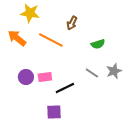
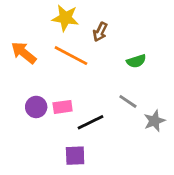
yellow star: (30, 13) -> (65, 18), moved
gray star: (114, 71) -> (154, 121), moved

